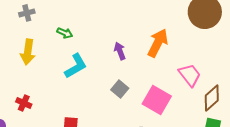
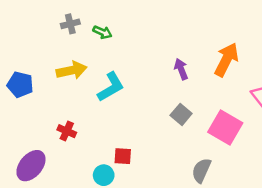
green arrow: (65, 33) -> (102, 32), moved
yellow arrow: (28, 52) -> (71, 70), turned -110
cyan L-shape: (76, 66) -> (111, 87), moved

